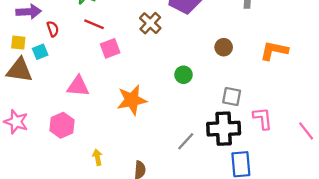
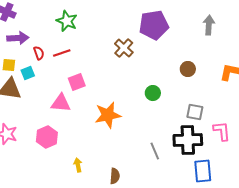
red line: (94, 24) -> (62, 53), moved, turned -42
pink square: (110, 48) -> (77, 82), moved
gray line: (186, 141) -> (155, 151), turned -66

